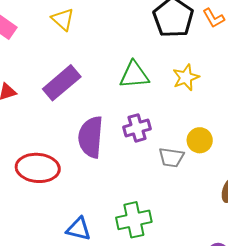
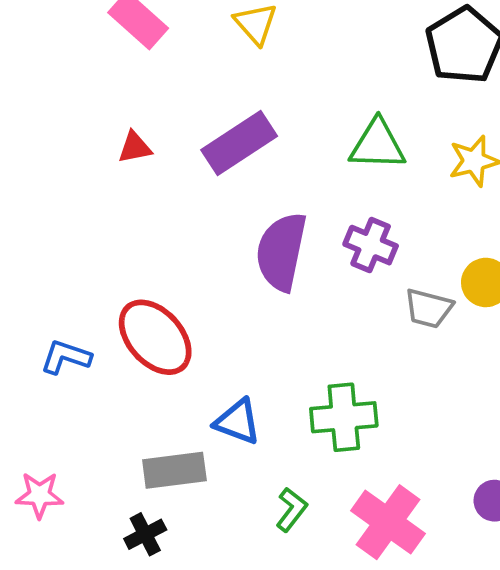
purple cross: (137, 128) -> (371, 245), turned 32
red ellipse: (38, 168) -> (155, 337), moved, turned 36

